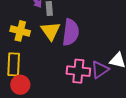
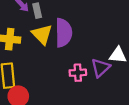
pink cross: (78, 71) -> (78, 73), size x0.7

